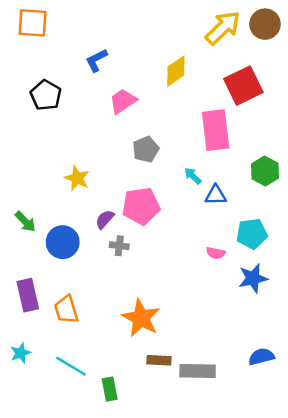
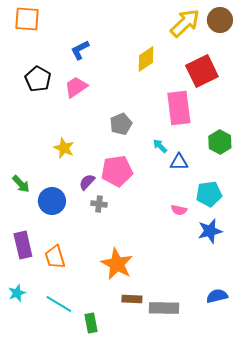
pink trapezoid: (123, 101) -> (76, 87), moved

